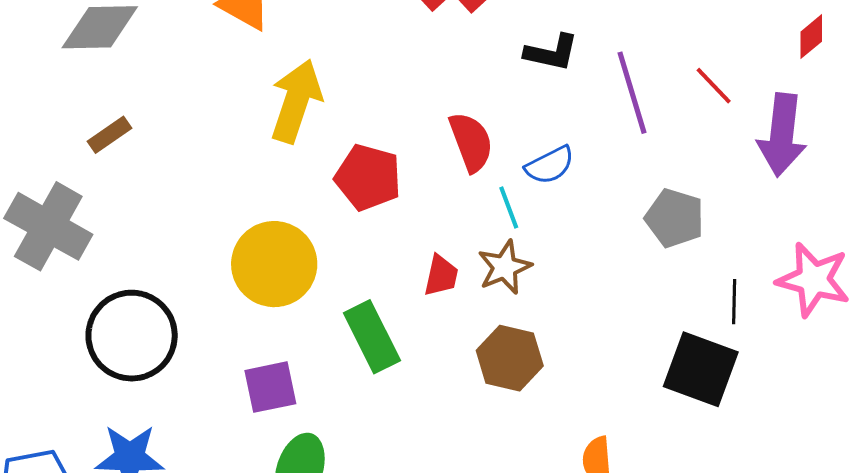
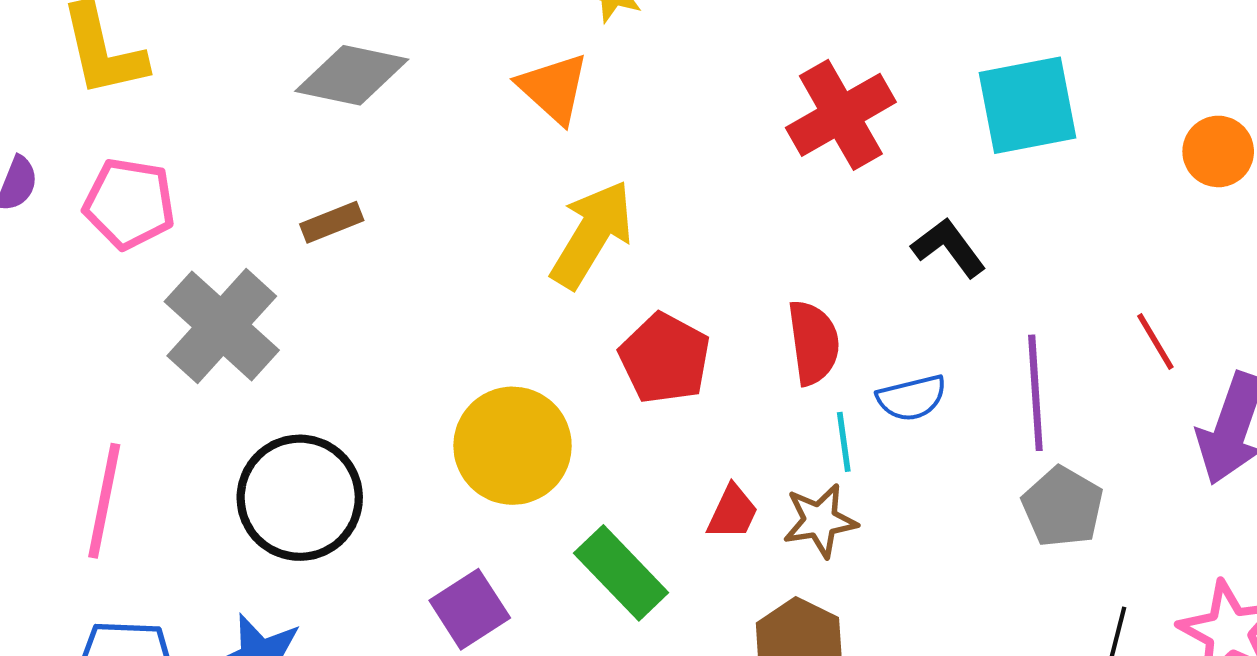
black L-shape: (552, 52) -> (949, 248), turned -152
purple line: (632, 93) -> (1035, 393), moved
green rectangle: (372, 337) -> (621, 573), turned -30
purple square: (270, 387) -> (470, 609), turned -34

